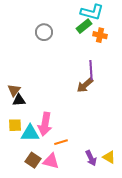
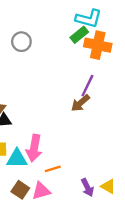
gray circle: (44, 32) -> (21, 42), moved
orange cross: (100, 35) -> (98, 45), size x1.6
purple line: (91, 70) -> (87, 86), turned 30
pink triangle: (51, 161) -> (41, 191), turned -30

